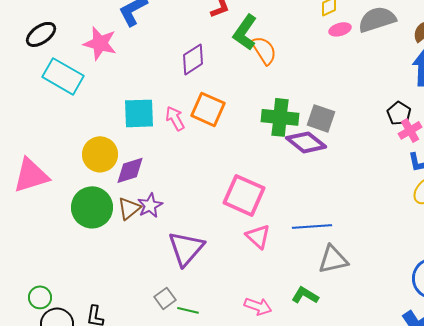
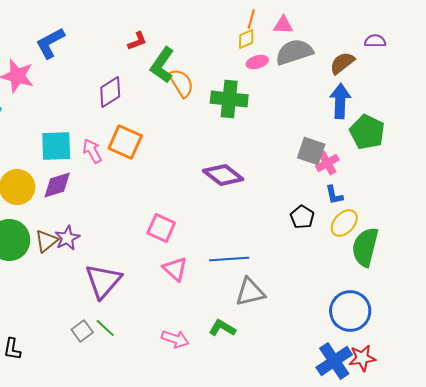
black pentagon: (399, 113) -> (302, 217), moved
green cross: (280, 117) -> (229, 99), moved
gray square: (321, 118) -> (311, 151), moved
purple diamond: (130, 170) -> (57, 185), moved
pink square: (244, 195) -> (161, 228), size x0.7
green line: (188, 310) -> (105, 328), moved, turned 30

